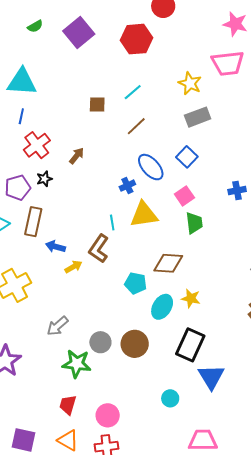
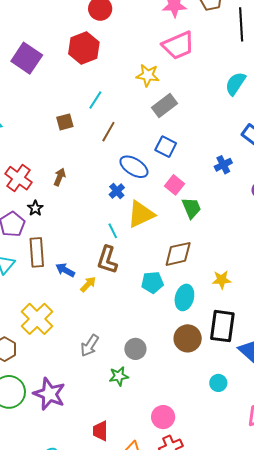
blue arrow: (55, 247) -> (65, 270), turned 30
yellow star: (191, 298) -> (222, 280), moved
brown circle: (135, 344) -> (188, 338), moved
green star: (77, 364) -> (119, 376), size x0.7
red trapezoid: (68, 405) -> (100, 431), moved

